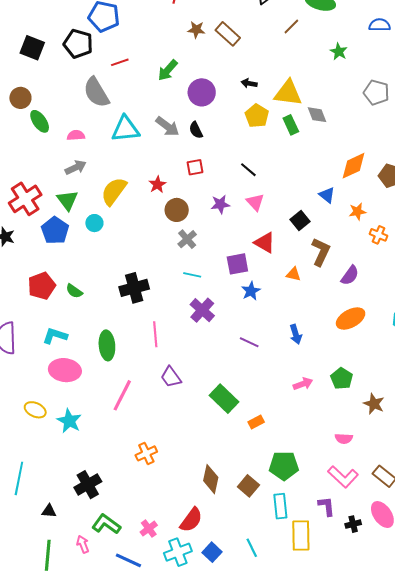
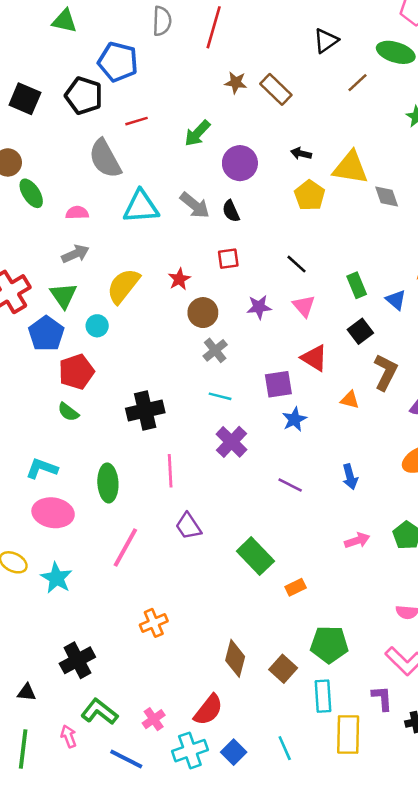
green rectangle: (291, 125) -> (357, 285), moved
red pentagon: (42, 286) -> (76, 372), moved

